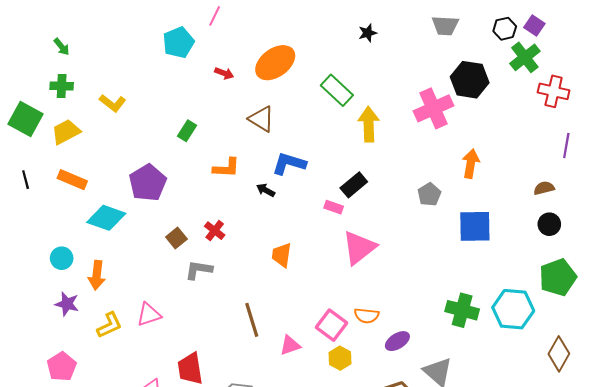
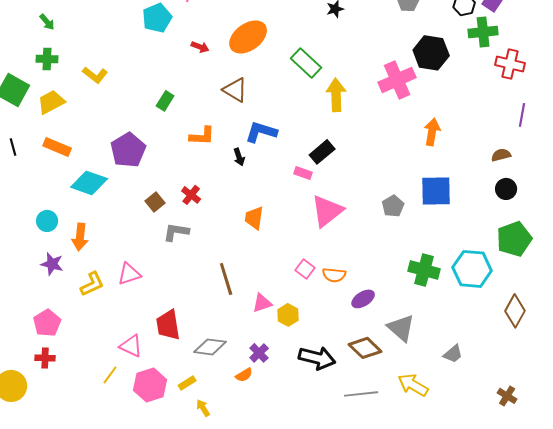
green cross: (525, 57) -> (483, 32), turned 32
black arrow: (266, 190) -> (239, 157), turned -138
gray pentagon: (429, 194) -> (393, 206), moved
pink square: (332, 325) -> (305, 269), moved, size x0.7
yellow hexagon: (340, 358) -> (288, 315), moved

